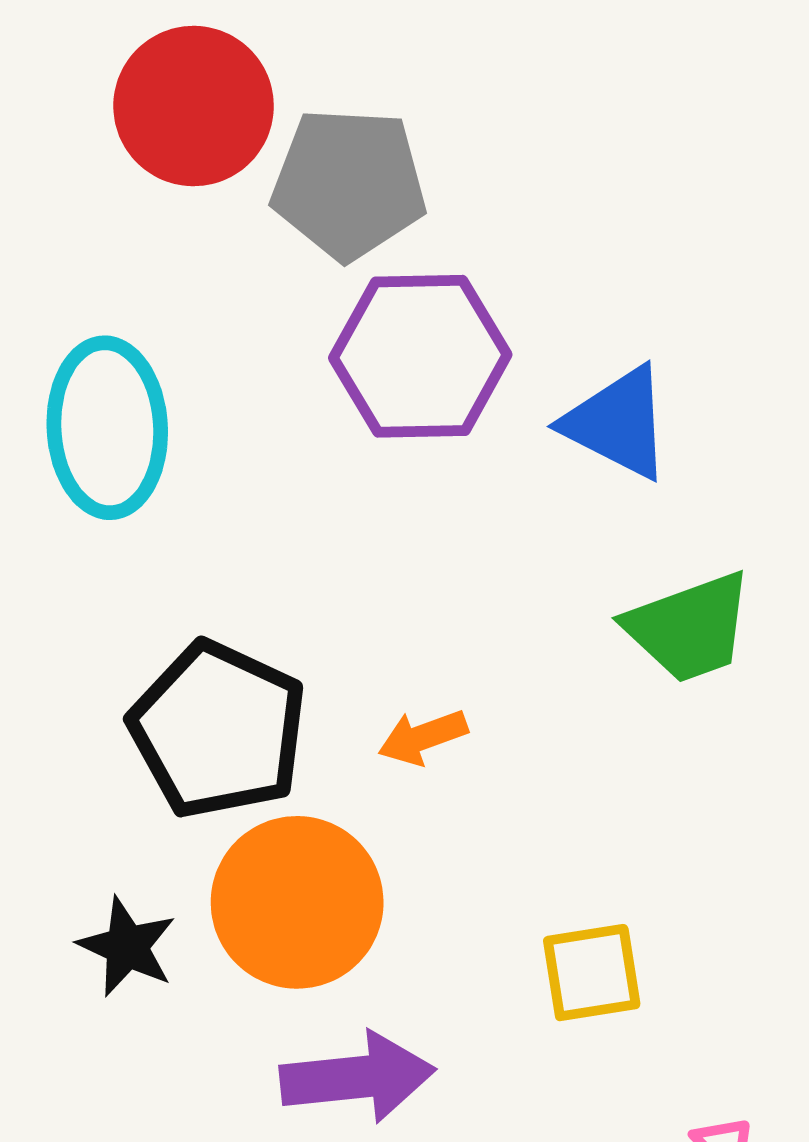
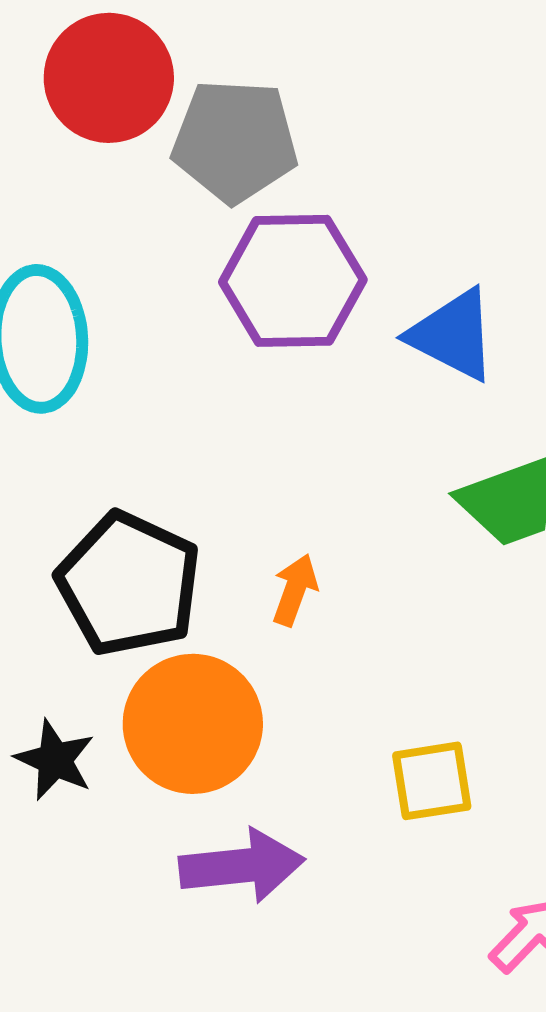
orange arrow: (423, 737) -> (295, 590), turned 130

